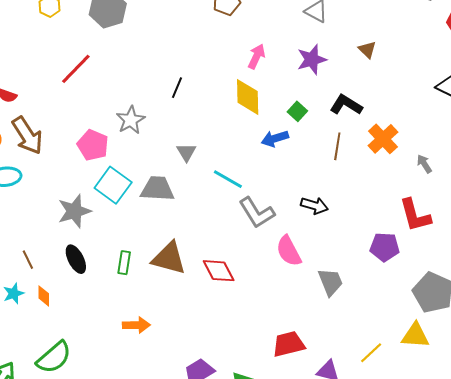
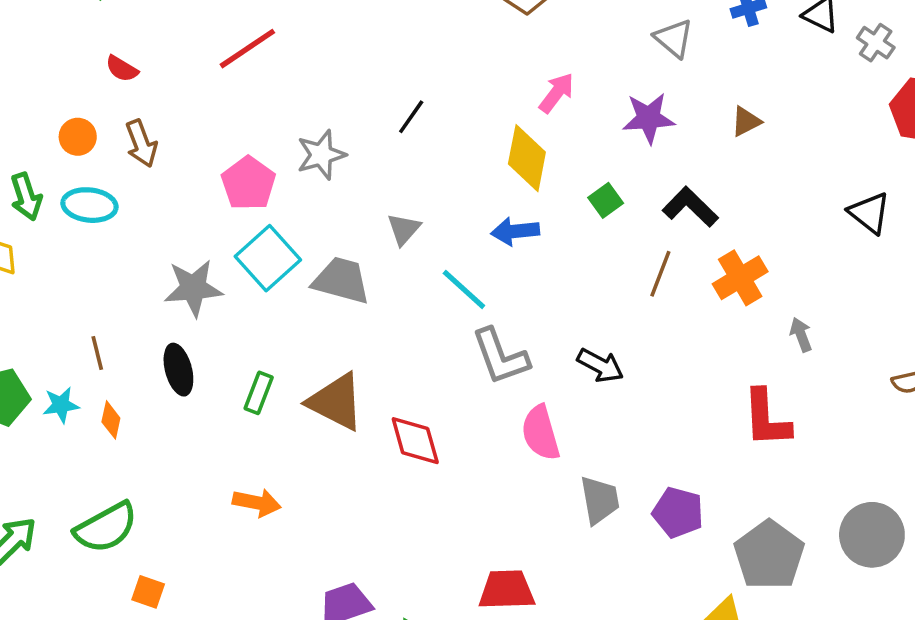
brown triangle: (367, 50) -> (746, 121), turned 36
brown arrow: (27, 136) -> (141, 143), size x0.7
blue arrow: (275, 139) -> (515, 231), moved
purple pentagon: (385, 247) -> (678, 513), moved

